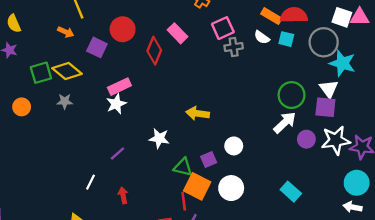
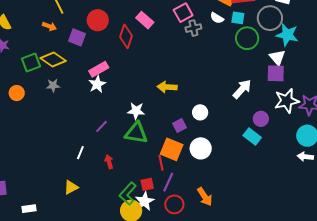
green circle: (292, 95) -> (247, 38), moved
purple circle: (306, 139) -> (261, 119), moved
green triangle: (183, 167) -> (136, 133), moved, size x1.4
cyan rectangle: (291, 192) -> (252, 136), moved

